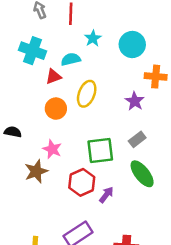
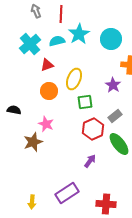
cyan star: (93, 38) -> (79, 34), size x1.5
cyan cross: (33, 51) -> (30, 44), turned 30
cyan semicircle: (71, 59) -> (57, 41), moved
green square: (100, 150) -> (85, 102), moved, size x0.7
red hexagon: (82, 182) -> (93, 129), moved

